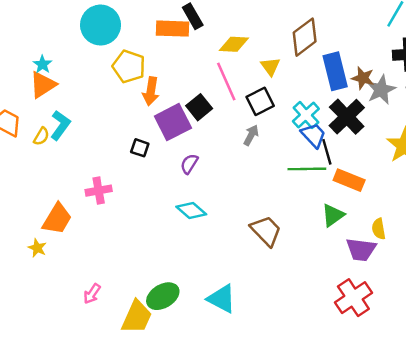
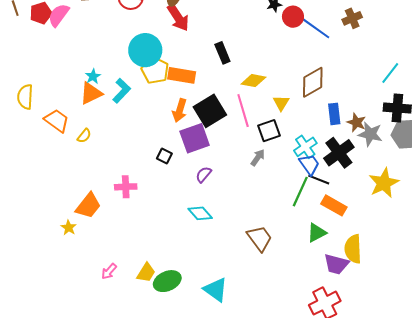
orange rectangle: (173, 29) -> (182, 75), moved
yellow pentagon: (129, 66) -> (155, 70), moved
blue rectangle: (335, 71) -> (334, 114), size x0.7
gray star: (381, 90) -> (370, 134), turned 30
black square: (199, 107) -> (210, 111), moved, size x1.5
cyan L-shape: (60, 125) -> (122, 91), moved
black line: (327, 152) -> (319, 180), turned -60
green line: (307, 169) -> (300, 192), turned -72
yellow semicircle: (379, 229) -> (353, 249), size x1.6
yellow trapezoid: (137, 317) -> (146, 273), moved, size x0.7

